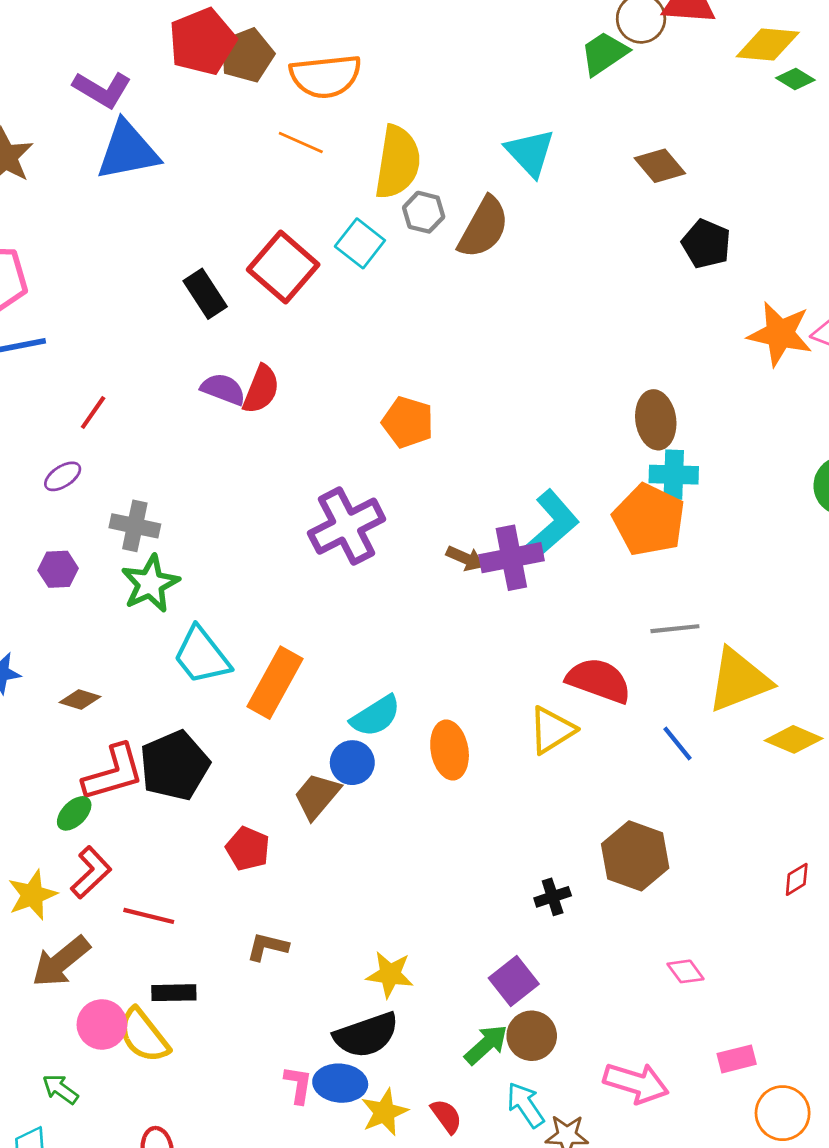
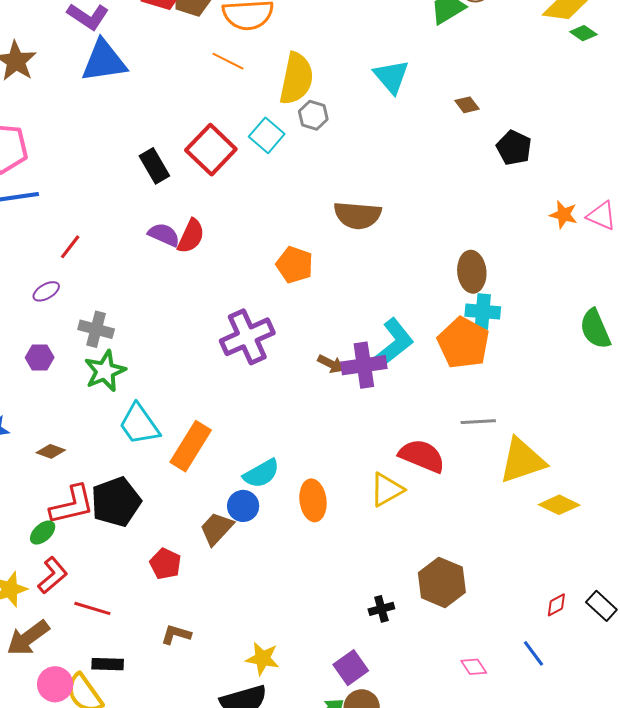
brown diamond: (660, 166) -> (467, 105), moved, size x0.7
brown semicircle: (484, 227) -> (358, 215), moved, turned 63
orange star: (780, 334) -> (564, 215), size x0.6
blue line: (678, 744) -> (533, 653), moved

